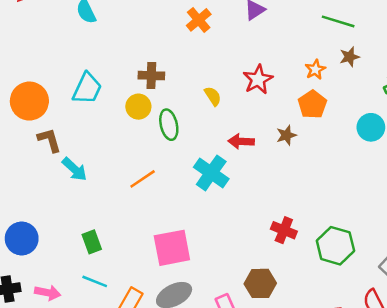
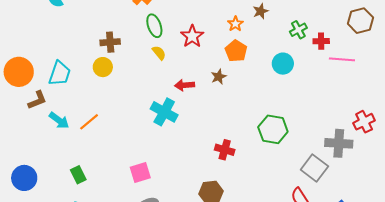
cyan trapezoid: (87, 89) -> (60, 73), moved
green ellipse: (169, 125) -> (154, 26), moved
brown L-shape: (49, 140) -> (37, 100), turned 90
orange line: (143, 179) -> (89, 122), moved
green hexagon: (335, 246) -> (273, 129), moved
pink square: (172, 248) -> (140, 173), size x0.7

